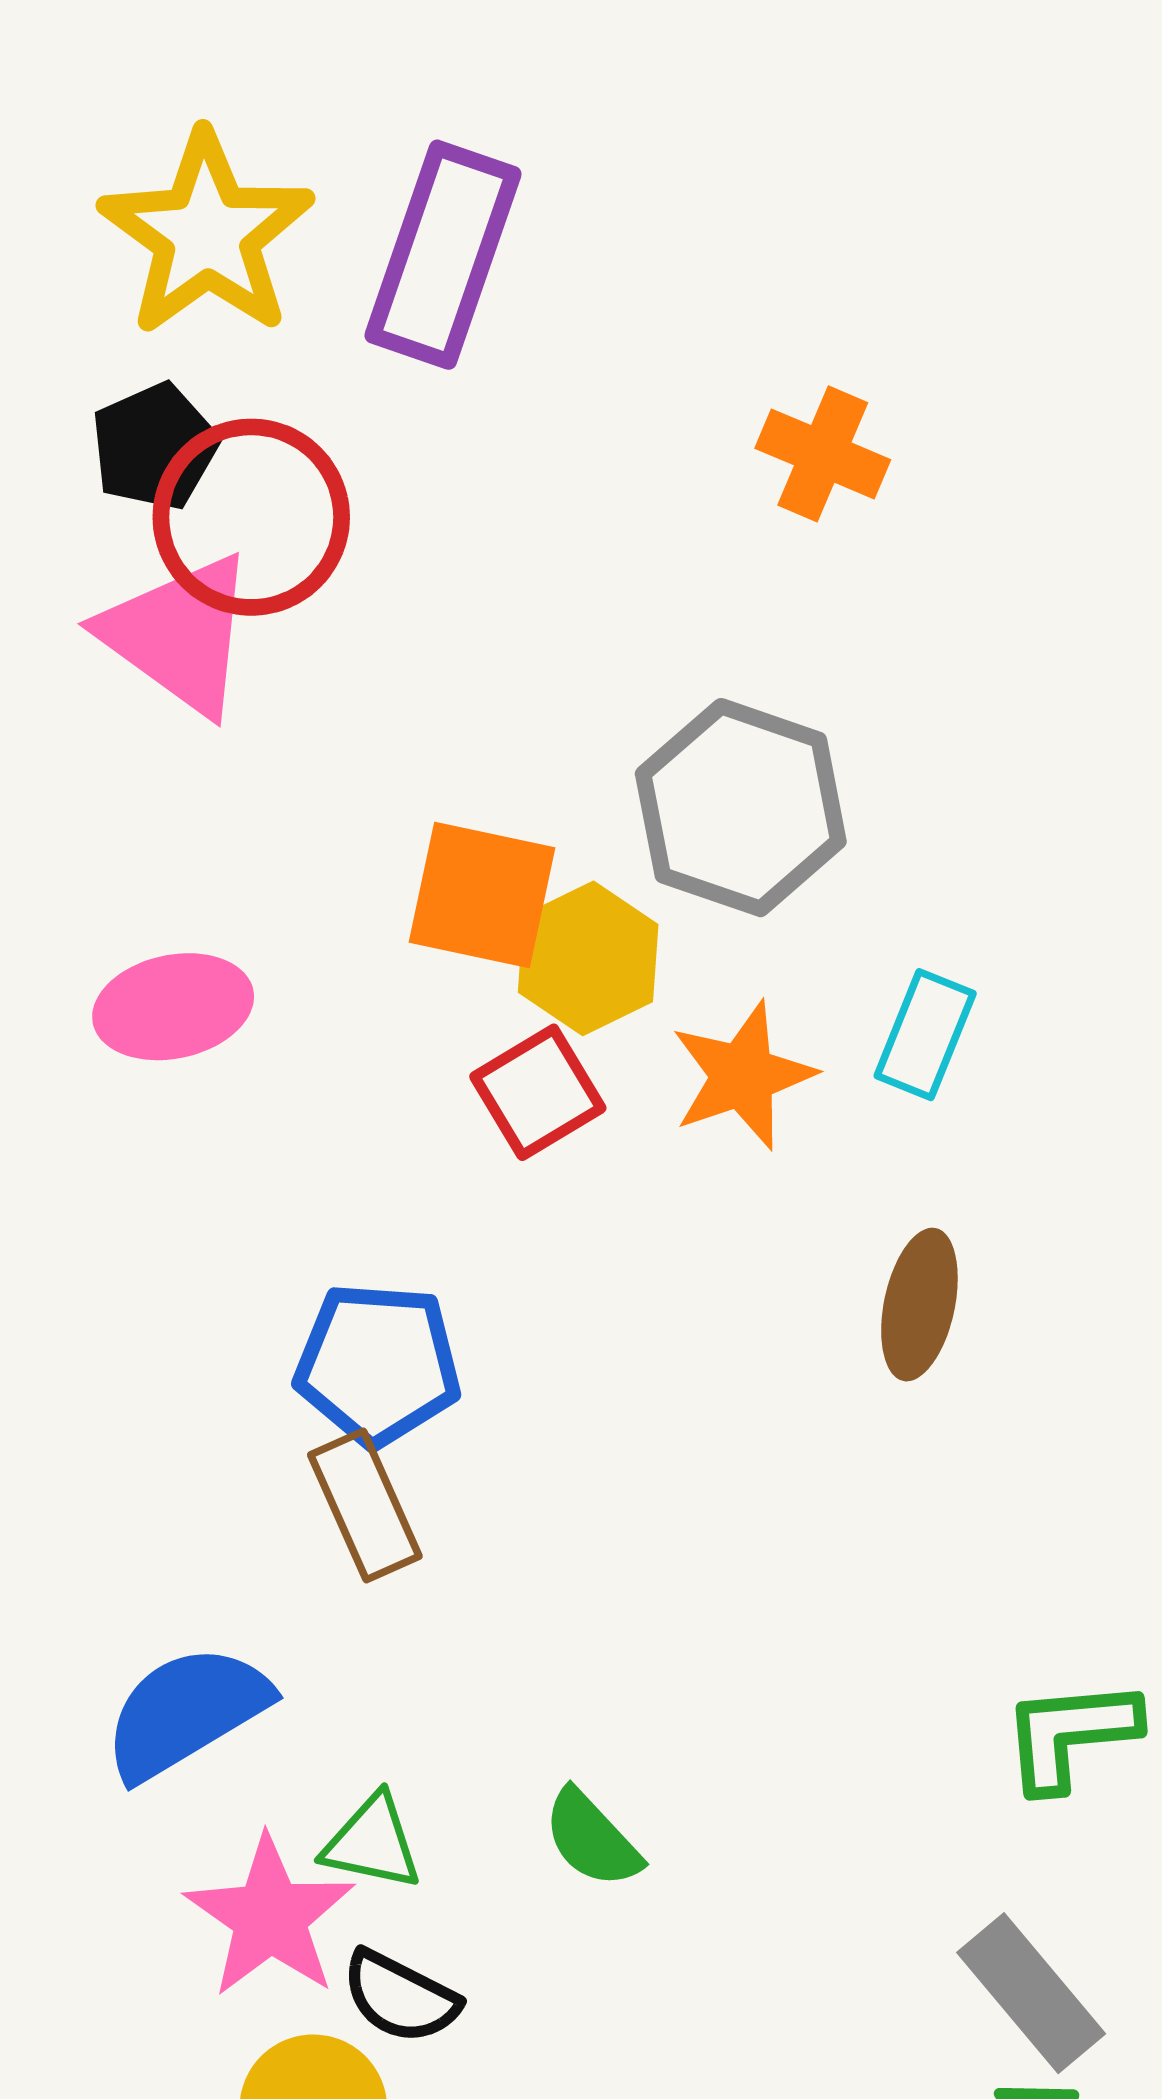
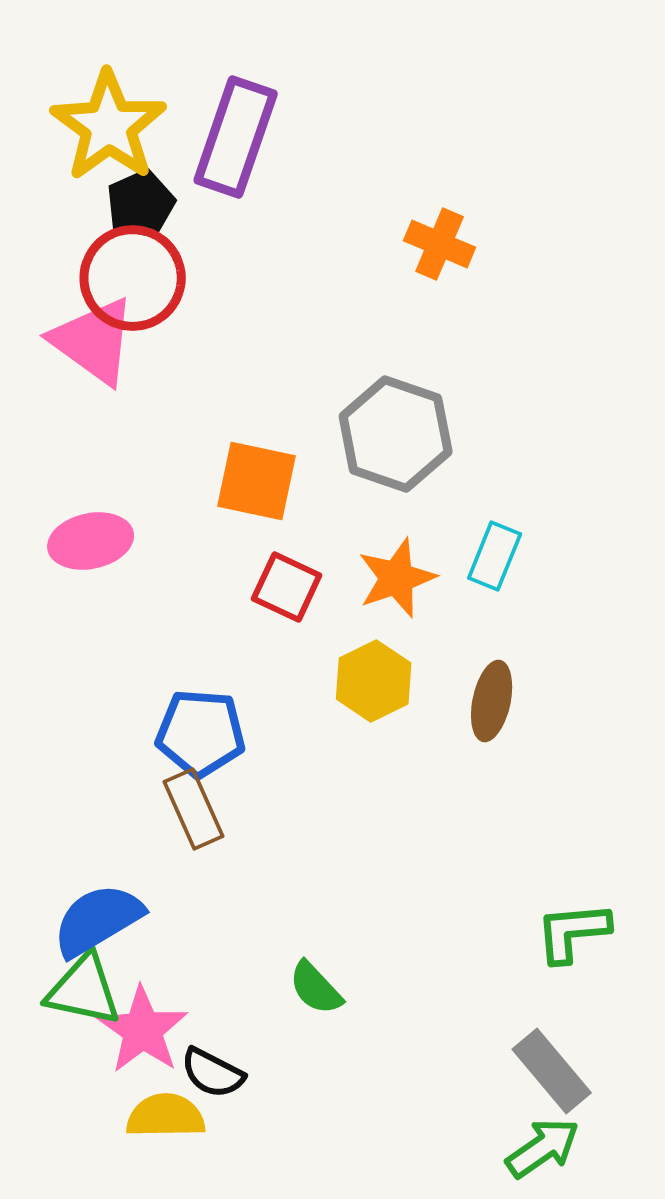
black pentagon: (154, 446) -> (141, 204), moved
yellow hexagon: (588, 958) -> (374, 681), moved
red square: (538, 1092) -> (287, 587), turned -34
green triangle: (372, 1842) -> (84, 990), moved, size x1.4

